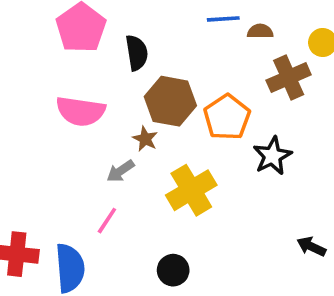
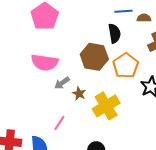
black semicircle: (137, 53) -> (114, 33), moved
brown star: (145, 139) -> (79, 94), moved
gray arrow: (120, 171) -> (62, 83), moved

